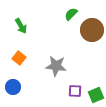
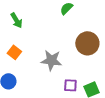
brown circle: (92, 30) -> (87, 43), moved

